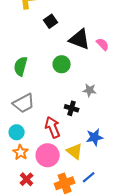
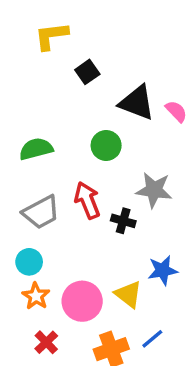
green semicircle: (21, 66) -> (36, 149), turned 60
gray star: (90, 90) -> (154, 190), size x1.5
red arrow: (53, 127) -> (87, 200), moved

